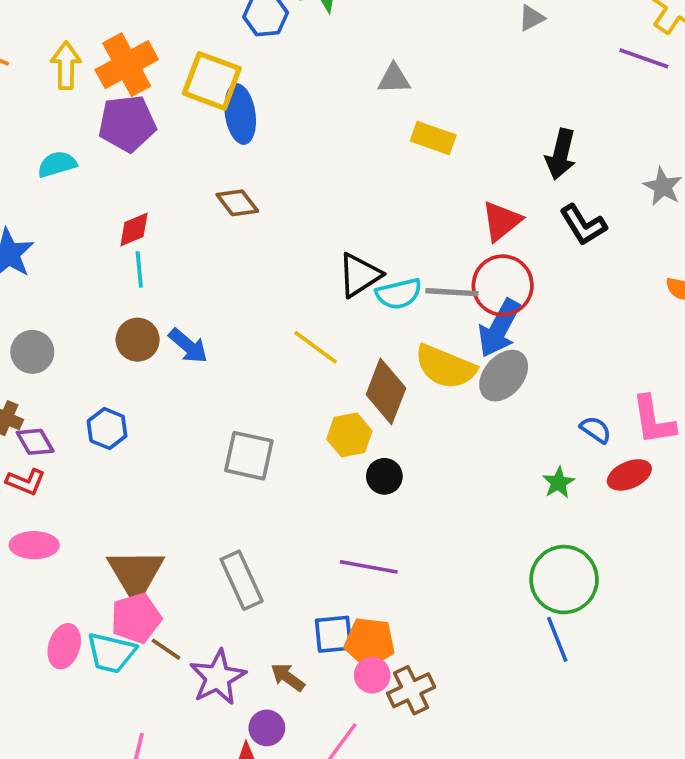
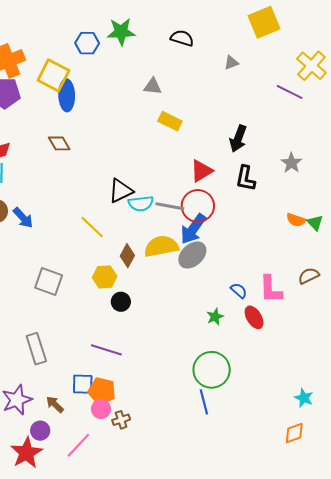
black L-shape: (583, 225) -> (246, 178), turned 36
yellow semicircle: (445, 367) -> (161, 246), turned 140
brown diamond: (386, 391) -> (127, 256), size x0.7
red ellipse: (629, 475) -> (254, 317), turned 75
brown cross: (411, 690) -> (121, 420), size x0.7

